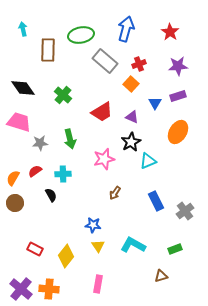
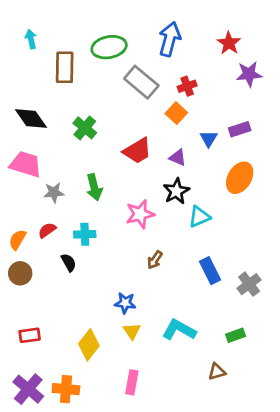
purple star: (178, 66) -> (249, 74), moved
red rectangle: (35, 249) -> (30, 335), moved, turned -35

